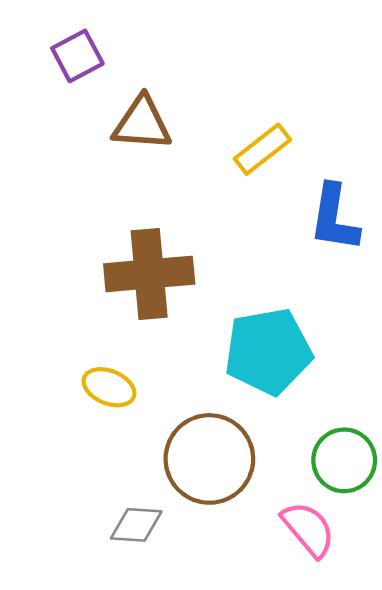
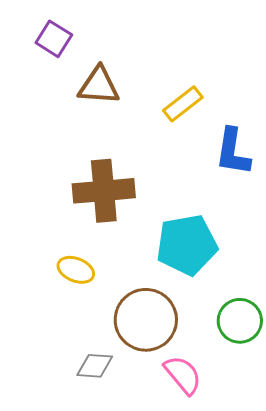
purple square: (77, 56) -> (54, 39), turned -30
pink semicircle: (308, 529) -> (183, 375), moved

